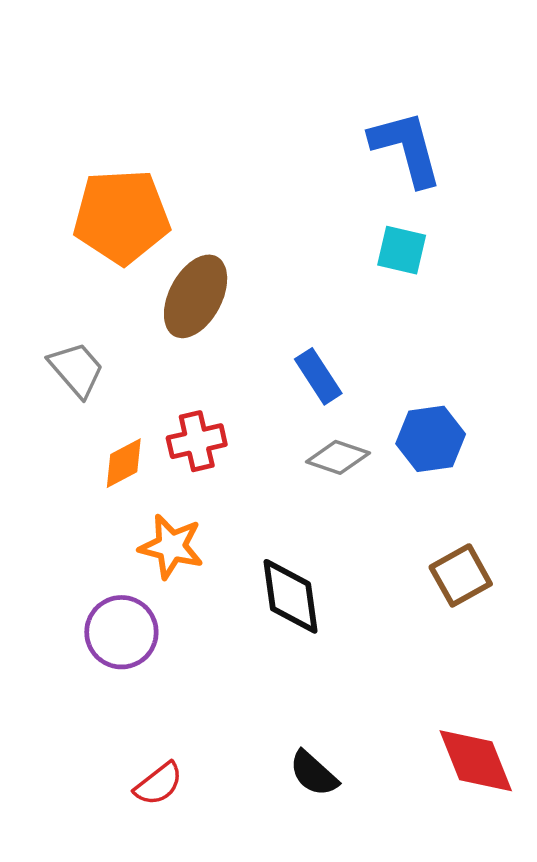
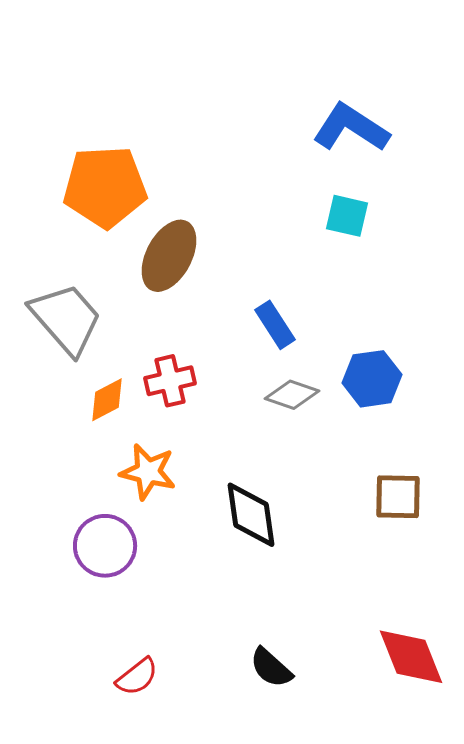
blue L-shape: (406, 148) -> (351, 128), turned -42
gray trapezoid: (76, 369) -> (66, 319), size x1.5
brown square: (461, 575) -> (398, 497), turned 30

